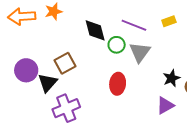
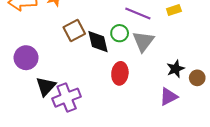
black diamond: (95, 30) -> (98, 42), moved
brown square: (65, 63) -> (74, 31), moved
black triangle: (48, 83) -> (46, 86), moved

